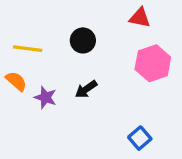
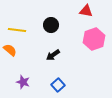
purple star: (45, 97) -> (23, 82), moved
blue square: (140, 138) -> (58, 85), moved

